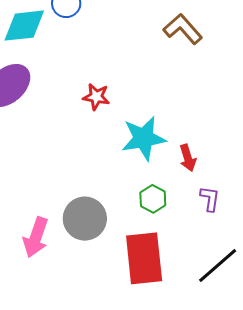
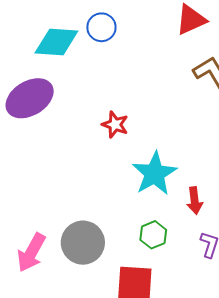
cyan star: (144, 138) -> (155, 174), turned -30

